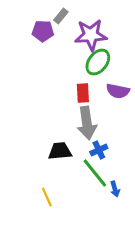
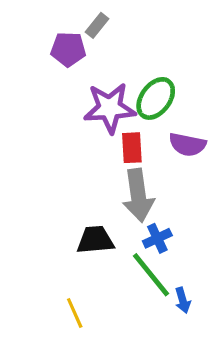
purple star: (91, 35) -> (110, 108), moved

